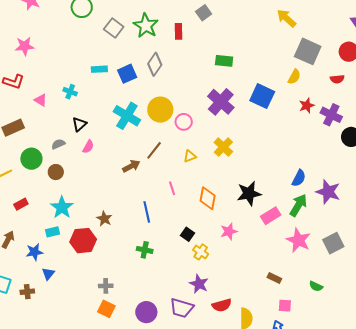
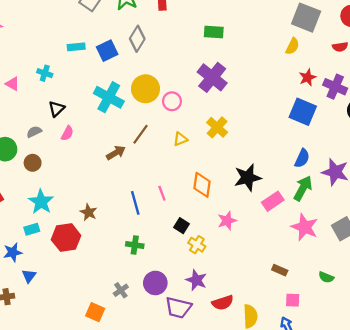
blue square: (262, 96) -> (303, 112), moved
pink line: (172, 188) -> (162, 193), moved
gray cross: (106, 286) -> (121, 290), moved, turned -32
purple circle: (146, 312) -> (155, 283), moved

